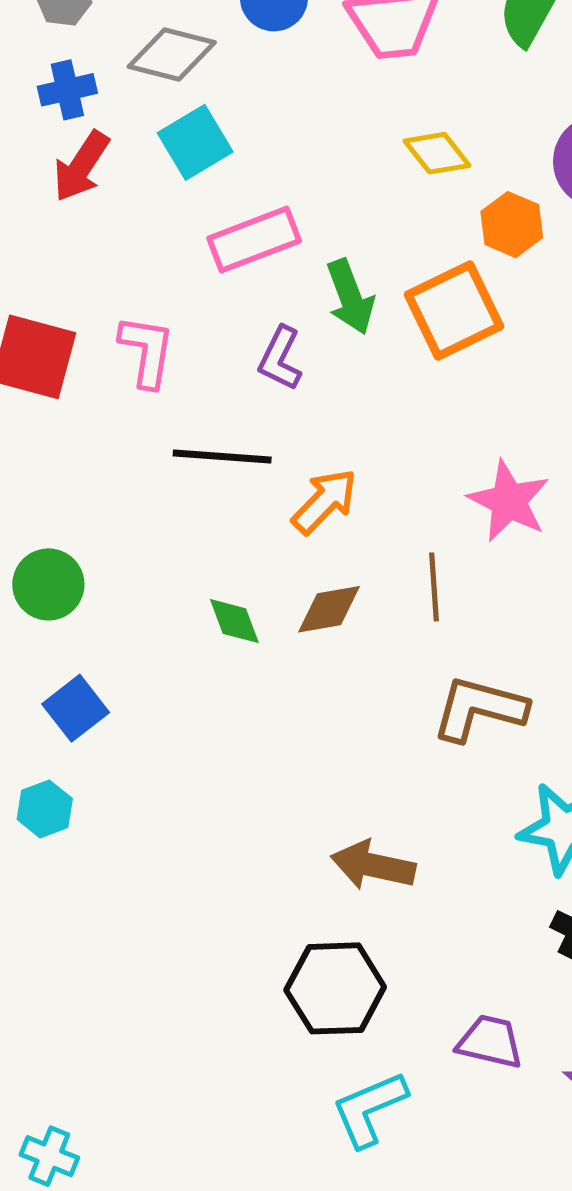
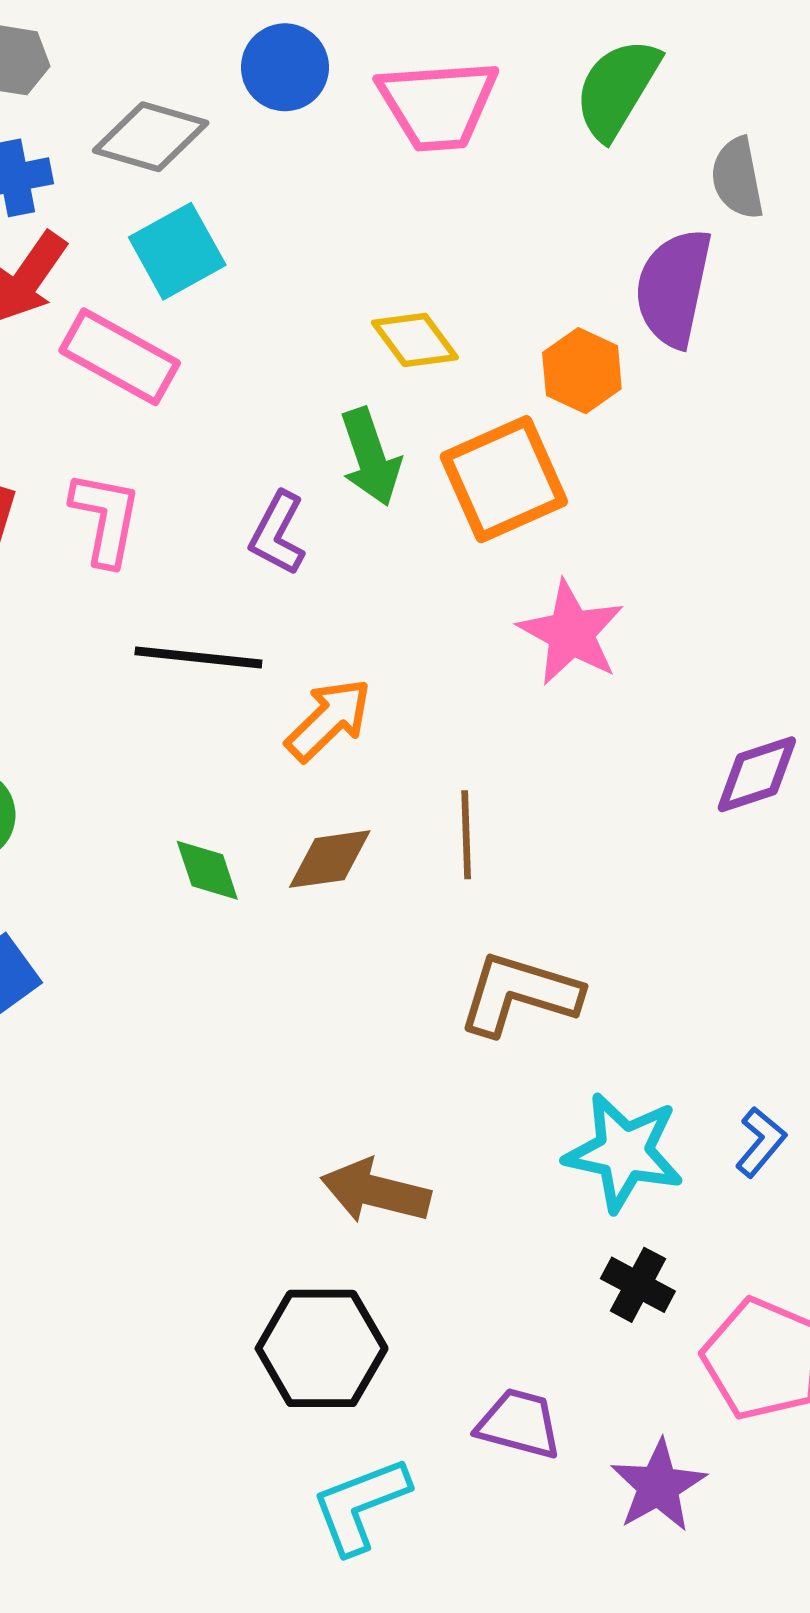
yellow diamond: (437, 153) -> (415, 340), moved
pink rectangle: (254, 240) -> (120, 357), moved, turned 48
pink star: (509, 501) -> (571, 633), moved

